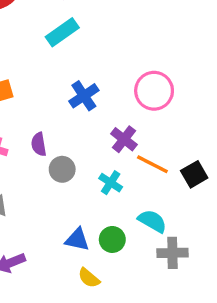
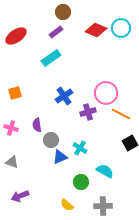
purple cross: (124, 139) -> (88, 112), moved, turned 35
orange line: (152, 164) -> (121, 114), moved
blue triangle: (77, 239) -> (60, 157), moved, turned -35
gray cross: (172, 253) -> (103, 206), moved

